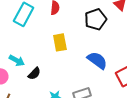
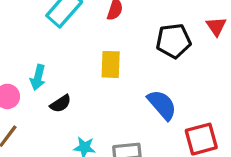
cyan arrow: (17, 60) -> (38, 77), turned 63

